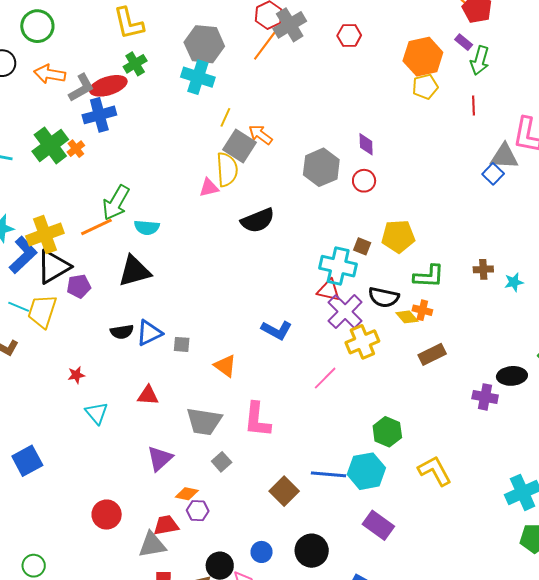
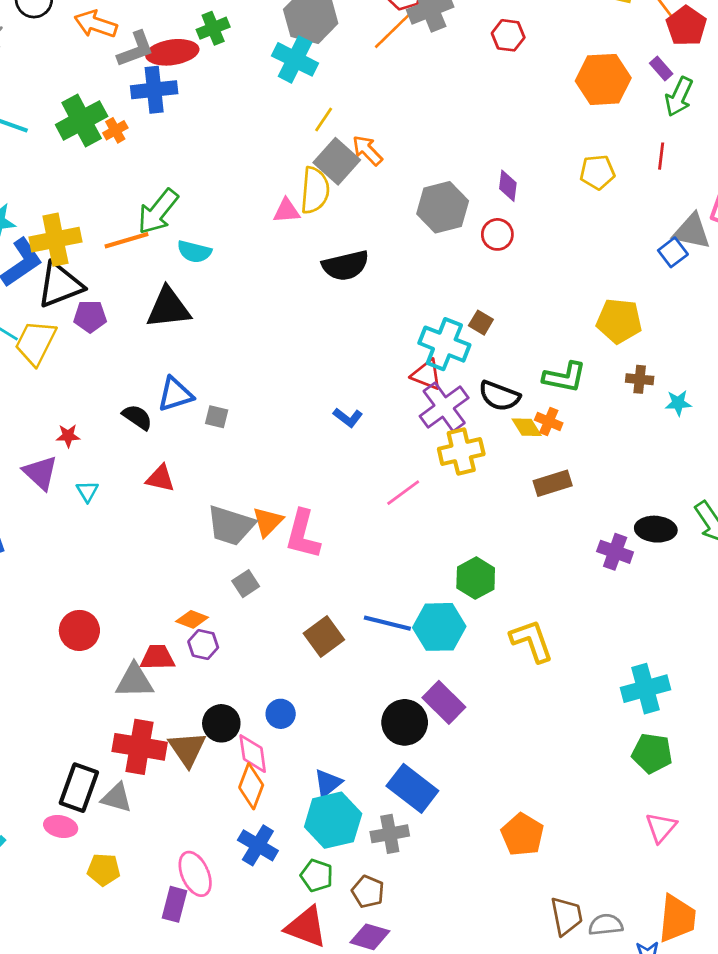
yellow pentagon: (425, 87) -> (597, 172), moved
yellow pentagon: (398, 236) -> (619, 321), moved
blue L-shape: (277, 330) -> (348, 417), size x0.7
black semicircle: (122, 332) -> (137, 417), moved, turned -145
orange triangle: (225, 366) -> (268, 522), moved, turned 30
cyan triangle: (97, 413) -> (87, 491), size x0.7
purple triangle: (160, 458) -> (40, 473), moved, turned -44
black circle: (312, 551) -> (405, 722), moved

